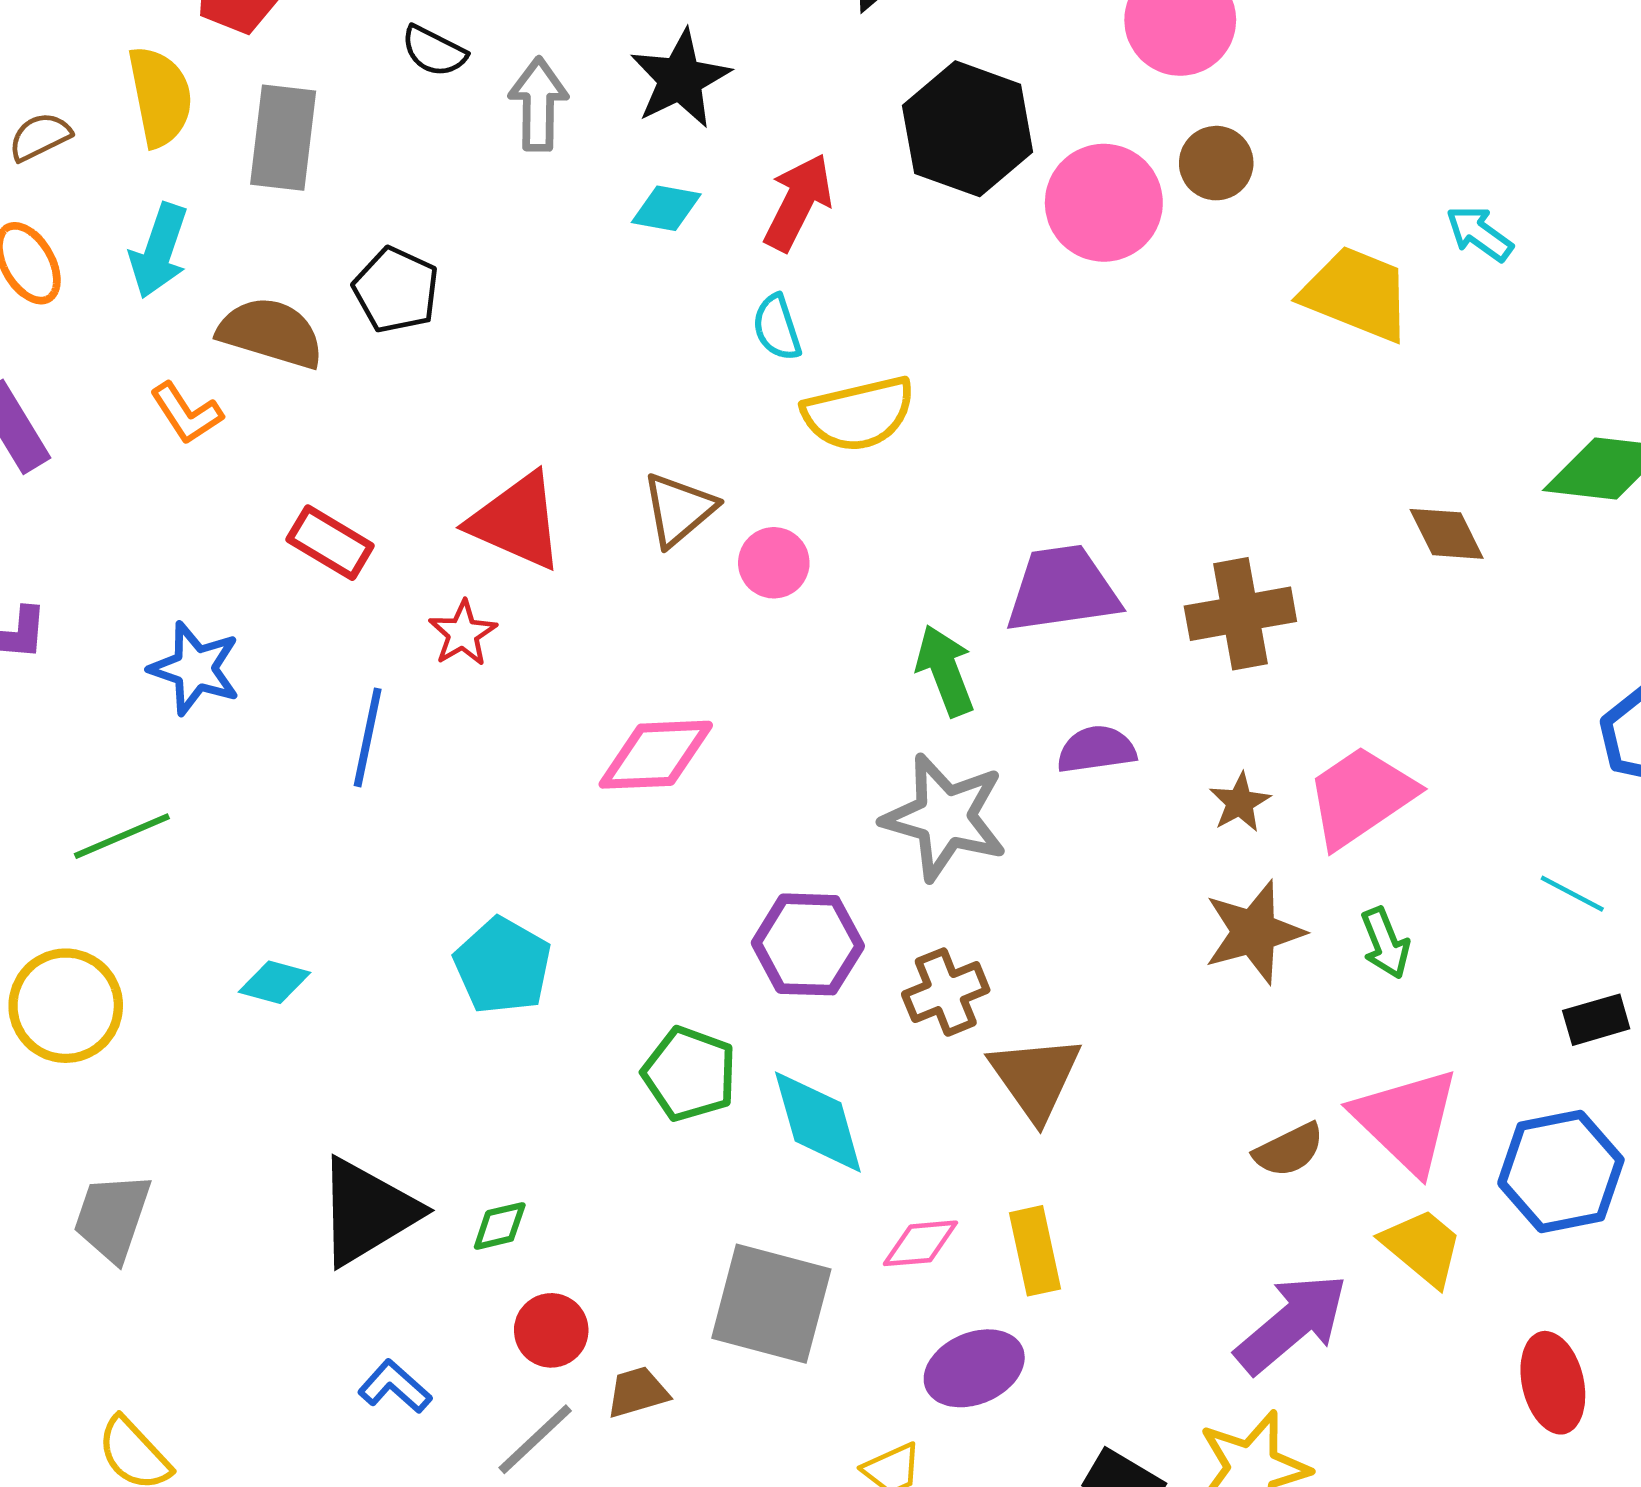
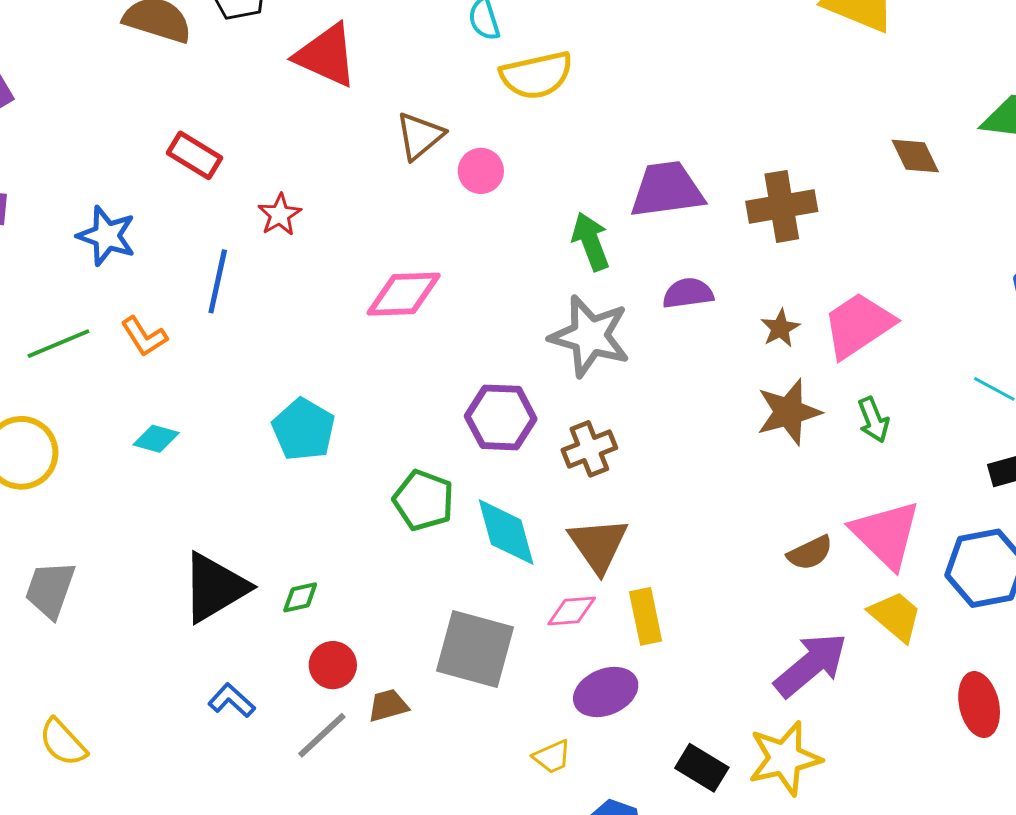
orange L-shape: (186, 413) -> (144, 336), moved
red triangle: (517, 521) -> (326, 55), moved
brown triangle: (1035, 1078) -> (598, 545), moved

